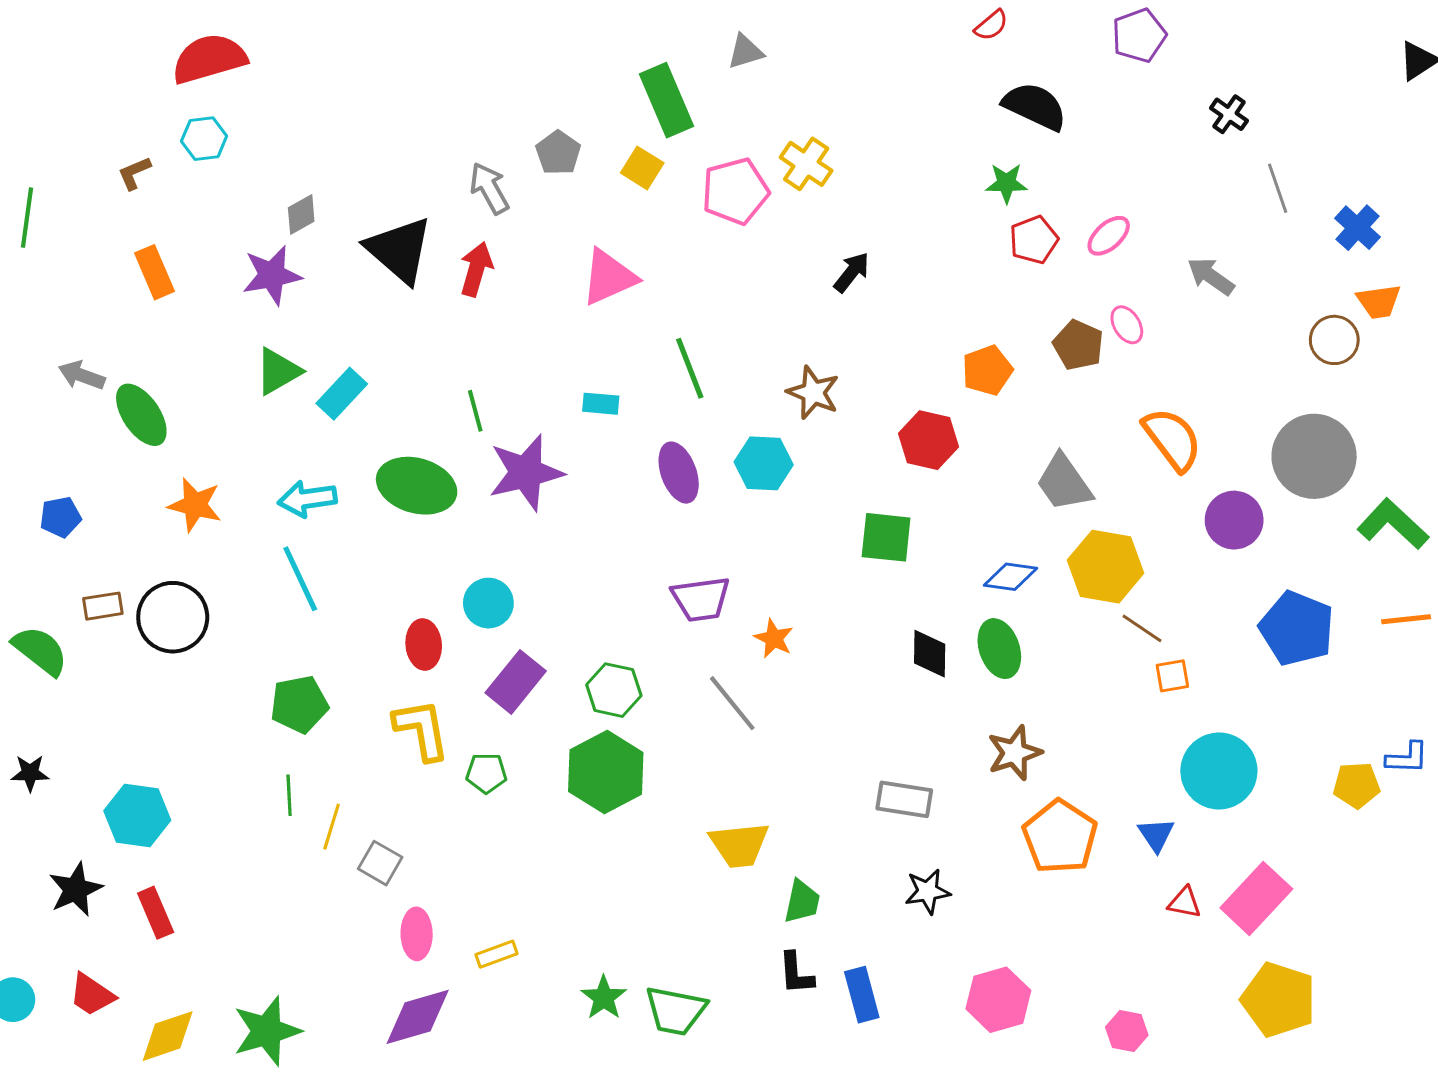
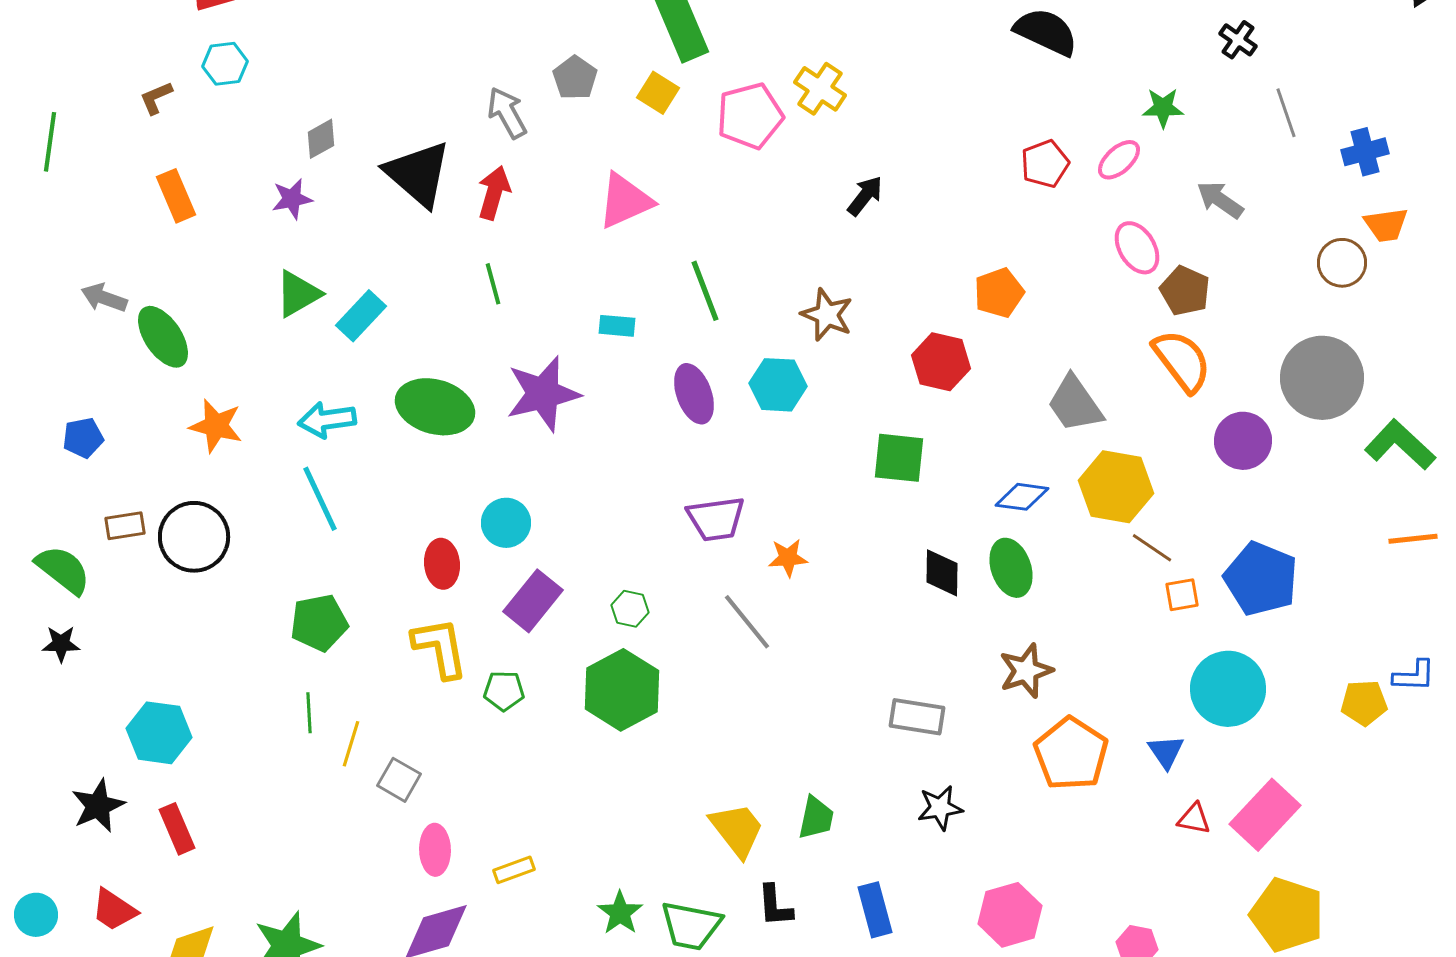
green star: (1006, 183) -> (1163, 108), moved
blue cross: (1358, 228) -> (1365, 152), turned 33
purple star: (272, 275) -> (292, 199), size x0.7
pink ellipse: (1127, 325) -> (1137, 248), size x1.4
brown pentagon: (1078, 345) -> (1185, 291), moved
green line: (475, 411) -> (493, 284), moved
blue pentagon: (1297, 628) -> (1261, 579), moved
orange star: (774, 638) -> (788, 558), turned -30
green hexagon: (614, 690) -> (630, 609), size x0.7
black star: (30, 773) -> (61, 644), moved
yellow trapezoid: (739, 845) -> (737, 830), moved, turned -122
black L-shape: (796, 973) -> (775, 906), moved

